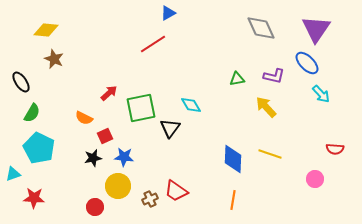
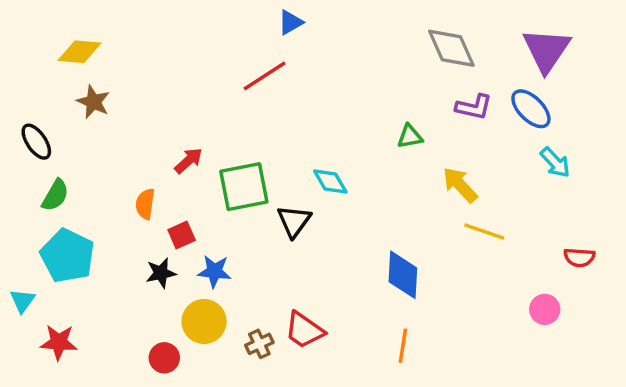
purple L-shape: (274, 76) -> (474, 107), moved
orange semicircle: (84, 118) -> (145, 204), turned 72
yellow line: (270, 154) -> (484, 232), moved
cyan triangle: (13, 174) -> (22, 301), turned -35

